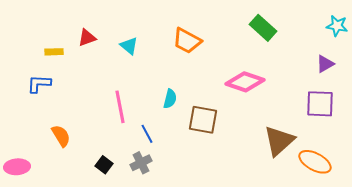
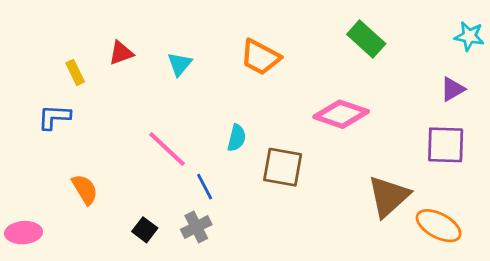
cyan triangle: (129, 46) -> (180, 64), turned 30
yellow rectangle: (54, 52) -> (75, 72), turned 66
pink line: (120, 107) -> (167, 149), turned -36

